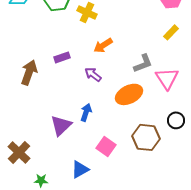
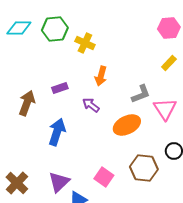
orange arrow: (103, 45) -> (101, 76), turned -42
blue arrow: (86, 112) -> (57, 132), moved, size x1.5
purple triangle: (61, 125) -> (59, 182), moved

